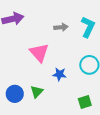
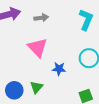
gray arrow: (61, 27) -> (41, 18), moved

